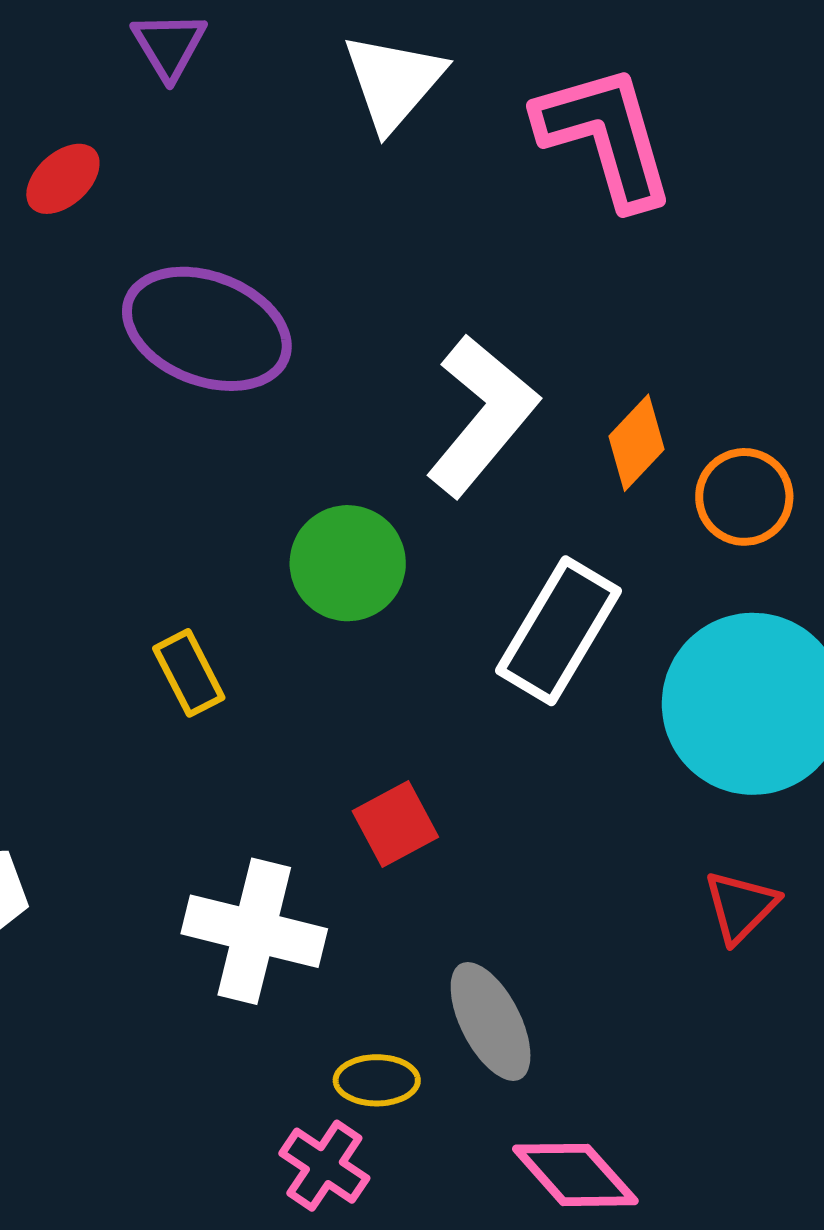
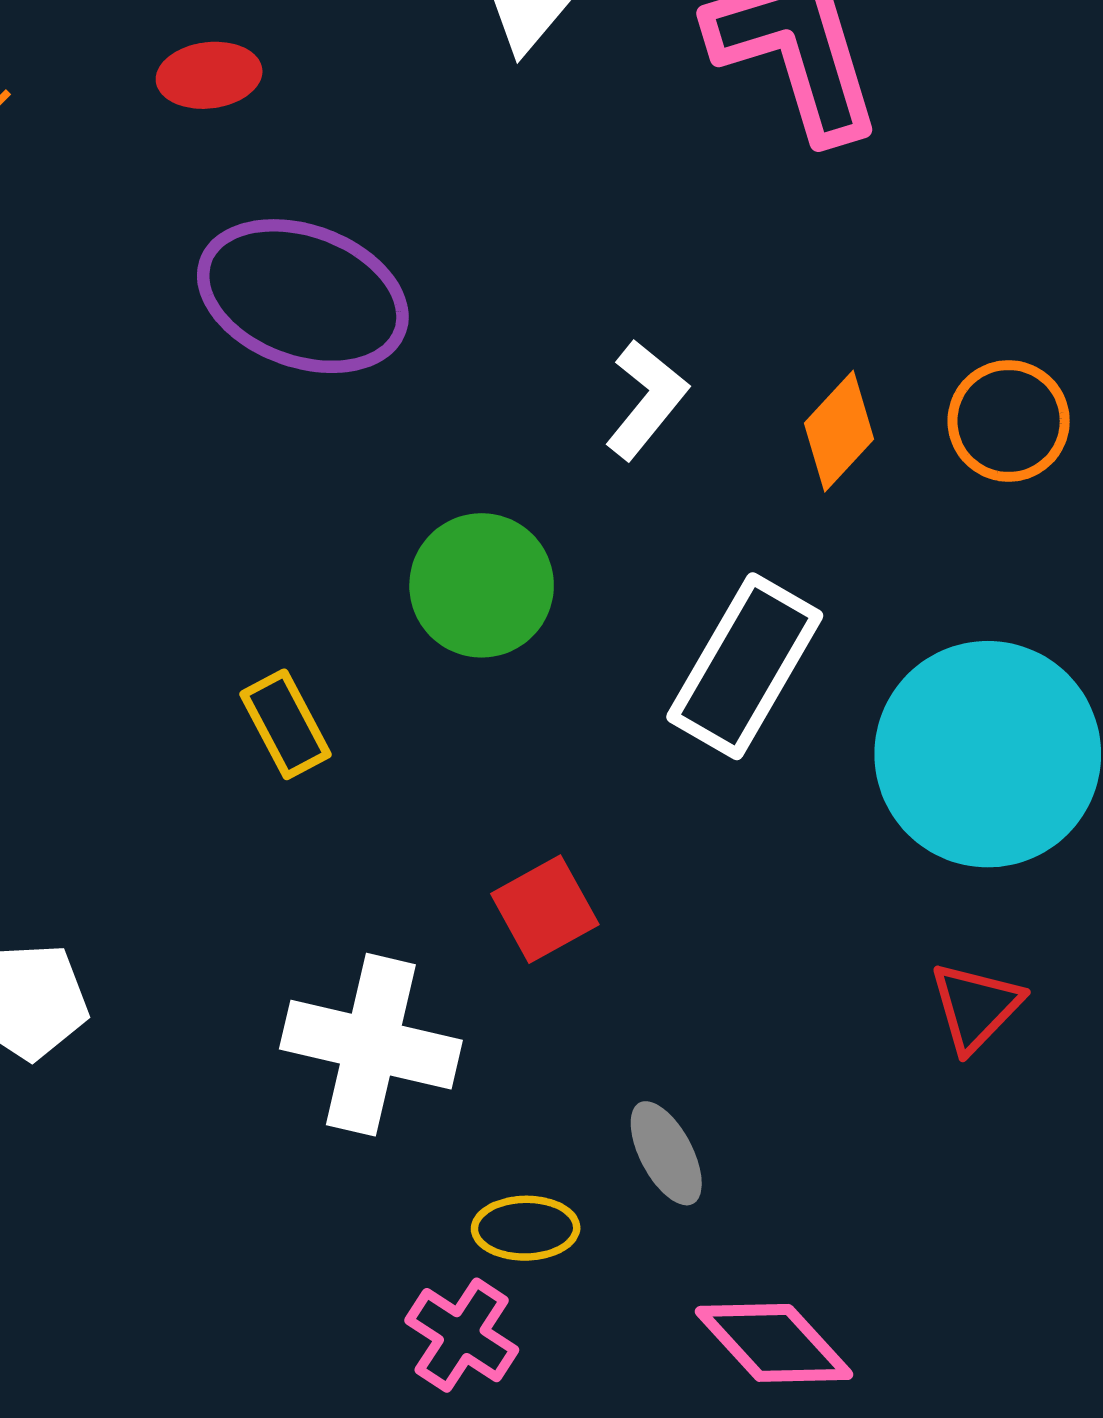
red ellipse: (63, 179) -> (209, 75), moved, turned 36
white L-shape: (482, 415) -> (646, 400), size x0.6
orange circle: (744, 497) -> (1009, 421), moved
gray ellipse: (491, 1021) -> (666, 1153), size x0.7

